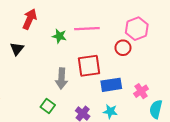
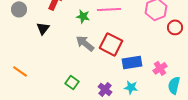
red circle: (123, 48) -> (175, 27), moved
red square: (89, 66) -> (111, 44), turned 35
gray arrow: (61, 78) -> (85, 43), moved, turned 126

